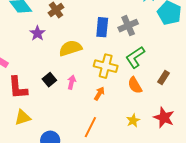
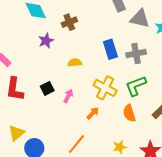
blue rectangle: (102, 27) -> (110, 49), turned -36
yellow semicircle: (70, 48) -> (75, 63), size x0.6
yellow triangle: (23, 117) -> (16, 133), moved, turned -36

